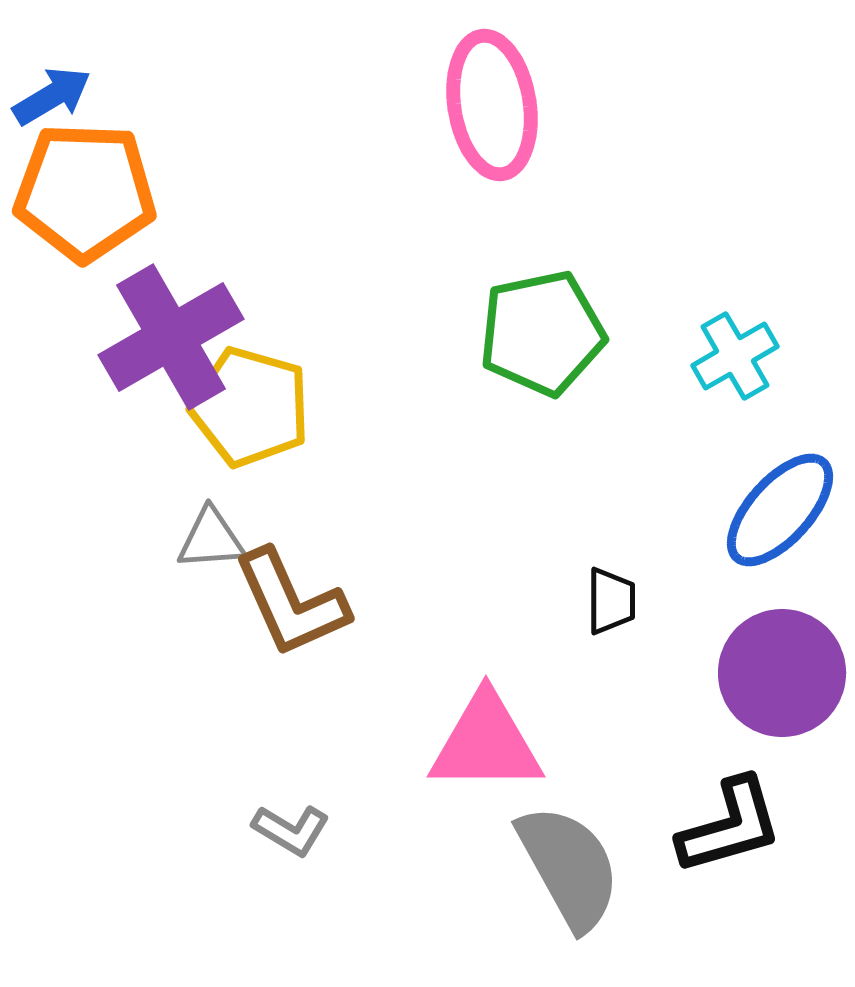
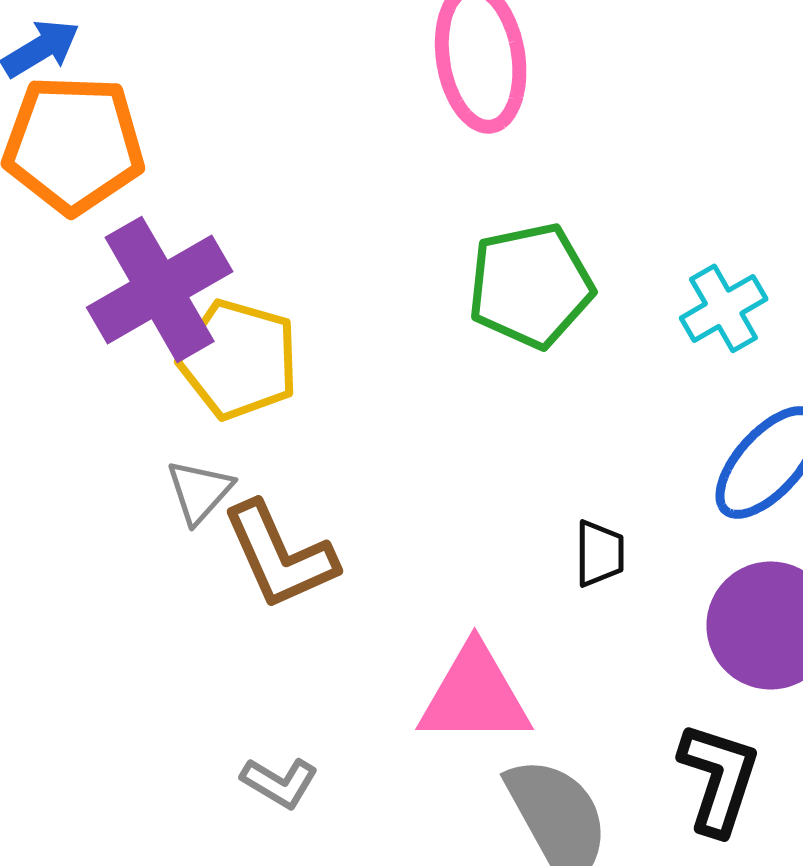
gray triangle: (211, 539) -> (200, 491), turned -44
black L-shape: (730, 826) -> (719, 778), turned -56

